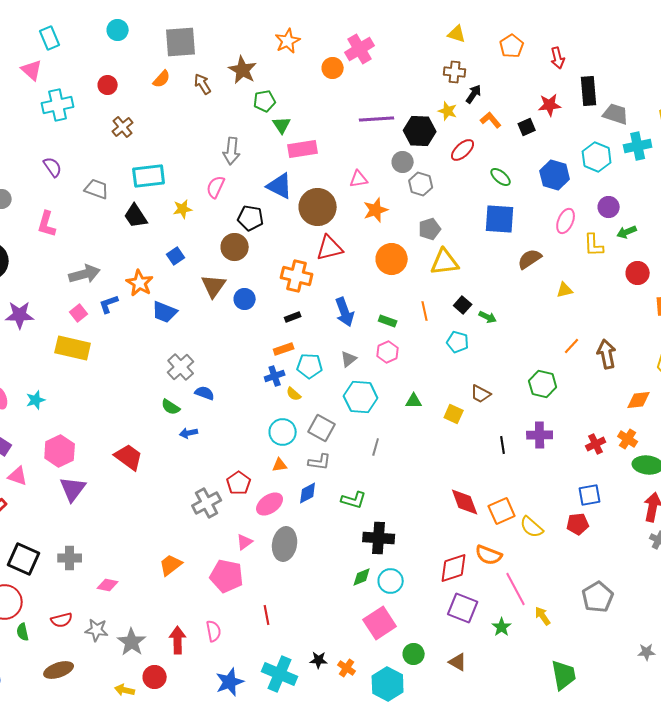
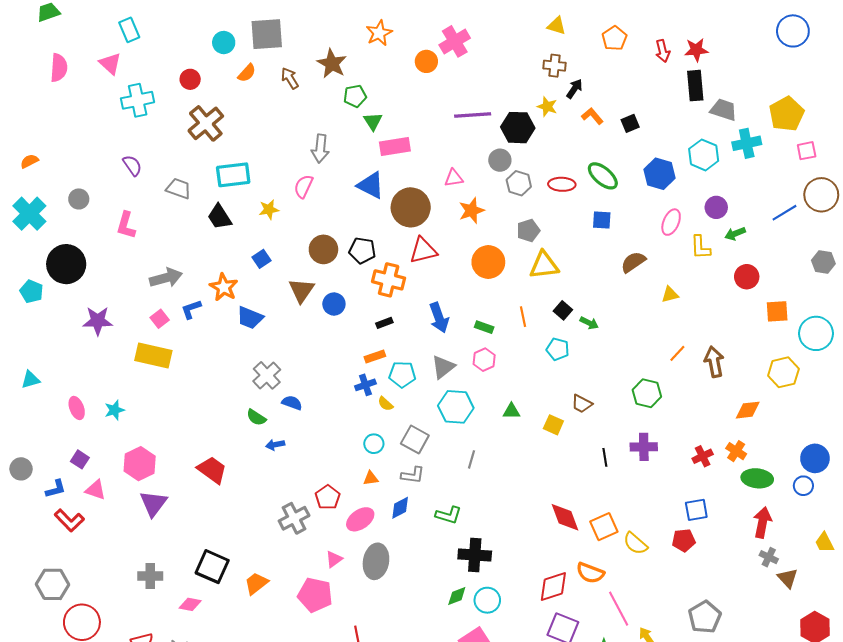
cyan circle: (118, 30) -> (224, 43), moved
red star: (550, 105) -> (696, 50), moved
brown cross: (123, 127) -> (206, 123), size x1.6
red ellipse: (463, 150) -> (562, 184), moved, turned 45
green ellipse: (501, 177) -> (603, 176), size x1.4
black pentagon: (251, 218) -> (362, 250), moved
blue square: (500, 219) -> (602, 220), size x0.6
gray triangle: (349, 359) -> (443, 367), size x1.4
cyan circle: (283, 432) -> (374, 444), size x0.7
black square: (24, 559) -> (212, 567), moved

